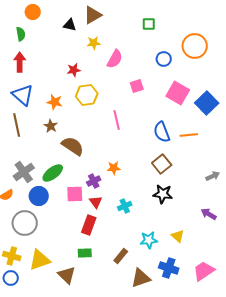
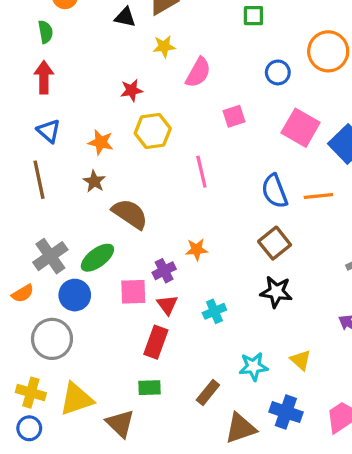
blue triangle: (23, 95) -> (49, 131), size x0.7

